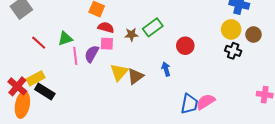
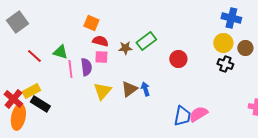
green triangle: (65, 39) -> (60, 52), turned 35
purple semicircle: (92, 54) -> (86, 67), turned 144
blue arrow: (166, 69) -> (145, 89), moved
yellow triangle: (119, 72) -> (102, 91), moved

